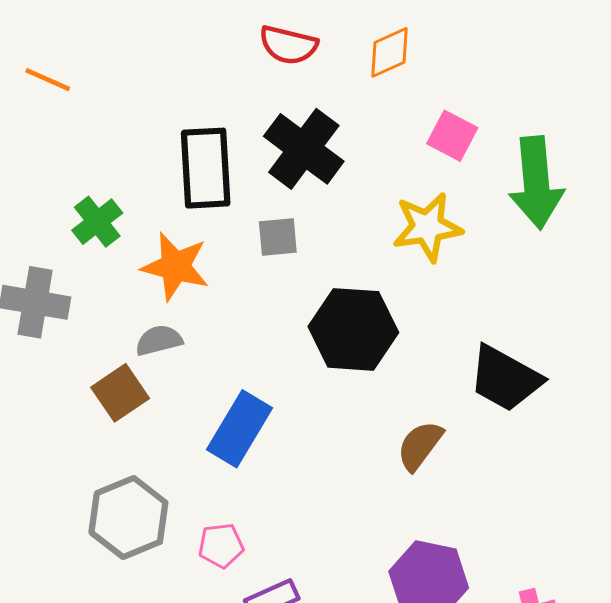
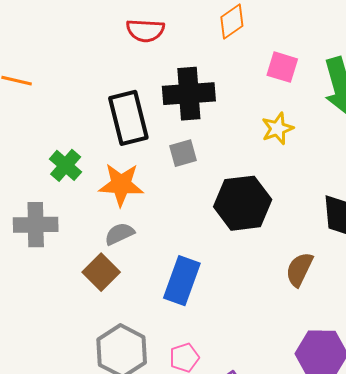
red semicircle: (288, 45) -> (145, 31), moved
black cross: (304, 149) -> (189, 94), turned -30
yellow star: (427, 227) -> (278, 129), size x0.7

